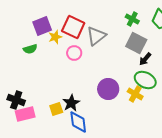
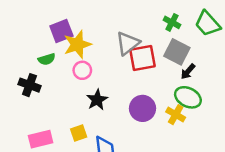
red square: (73, 27) -> (142, 58), moved, turned -35
yellow star: (55, 37) -> (77, 45), size x1.6
pink circle: (74, 53) -> (82, 70), moved
black cross: (16, 100) -> (29, 85), moved
black star: (71, 103) -> (97, 100), moved

